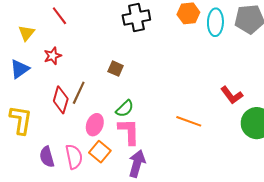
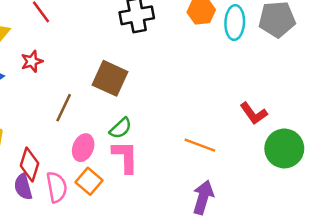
brown square: (116, 69) -> (110, 78), size x1.8
red diamond: (61, 100) -> (30, 164), moved
purple arrow: (137, 164) -> (203, 197), moved

